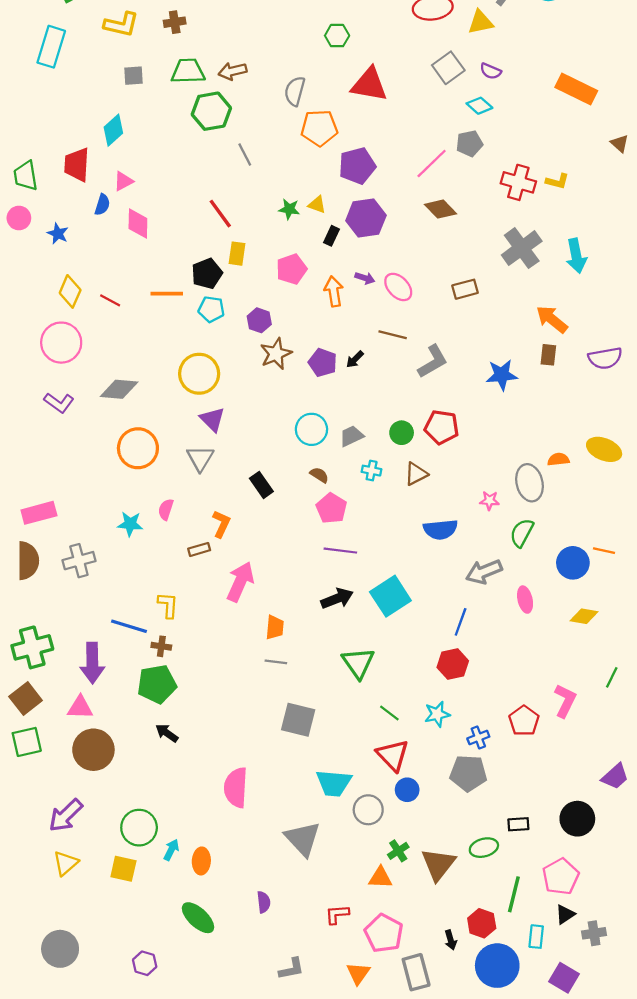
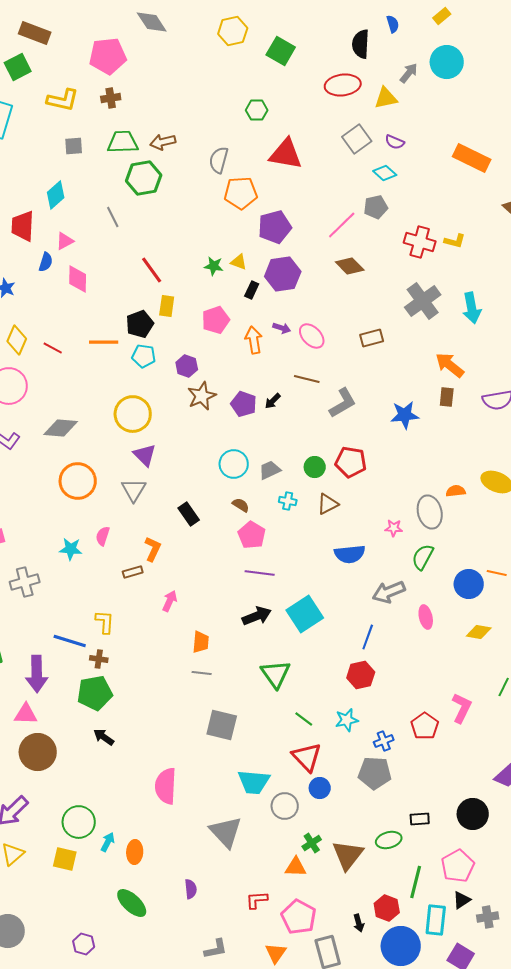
gray line: (245, 155) -> (113, 217), moved
pink arrow: (240, 582) -> (170, 601), size x0.6
cyan rectangle: (536, 937) -> (436, 920), size x1.4

